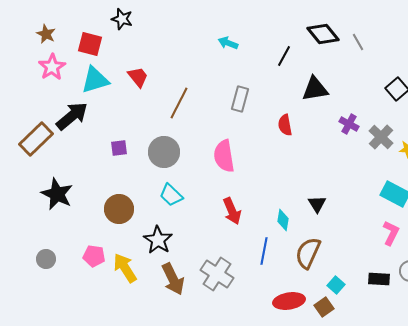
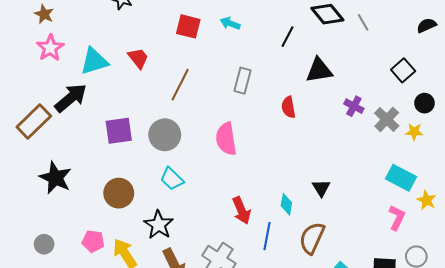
red square: (90, 44) -> (188, 26), moved
purple square: (119, 148) -> (119, 131), size x1.6
red arrow: (232, 211) -> (241, 210), moved

